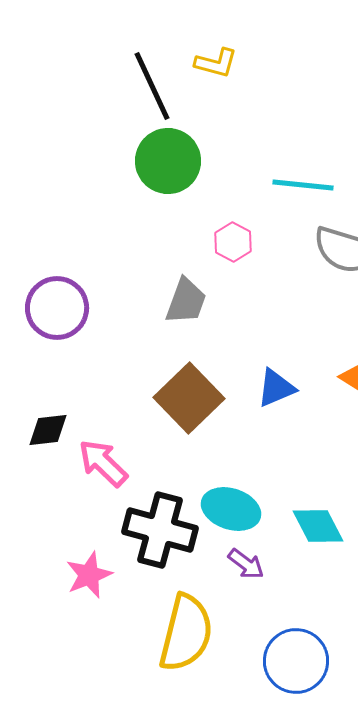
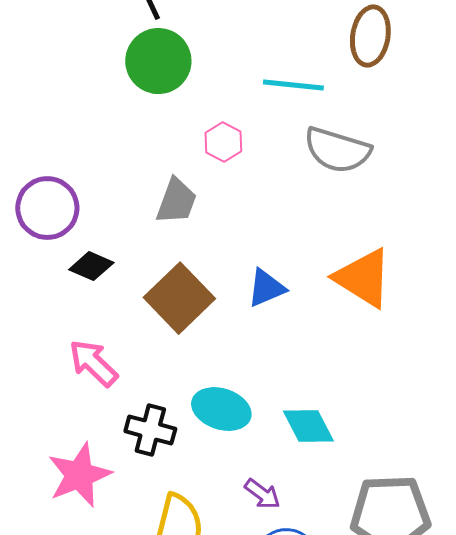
black diamond: (48, 430) -> (91, 266), moved, turned 30
black cross: (160, 530) -> (150, 430), size x0.7
purple arrow: (246, 564) -> (262, 494), moved
pink star: (89, 575) -> (79, 475), size x1.4

